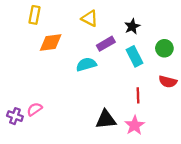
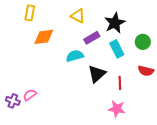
black star: (132, 26) -> (115, 23), size x1.5
black triangle: (106, 120) -> (97, 74), moved, turned -36
pink star: (135, 125) -> (117, 109), turned -30

